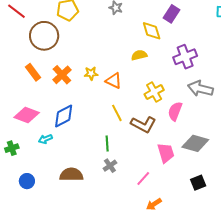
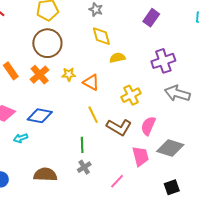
yellow diamond: (152, 31) -> (101, 36), moved
brown circle: (44, 36) -> (47, 43), moved
pink semicircle: (175, 111) -> (148, 126), moved
blue diamond: (64, 116) -> (40, 116), turned 35

